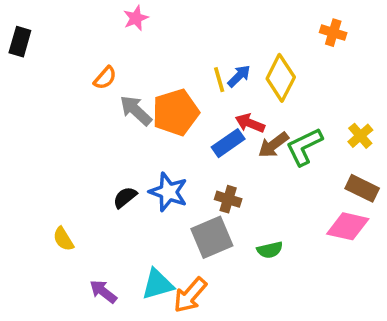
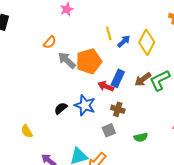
yellow line: (219, 80) -> (109, 33), moved
red arrow: (250, 123) -> (106, 86), moved
blue rectangle: (228, 143) -> (118, 78), turned -30
gray square: (212, 237) -> (109, 130), size x0.6

